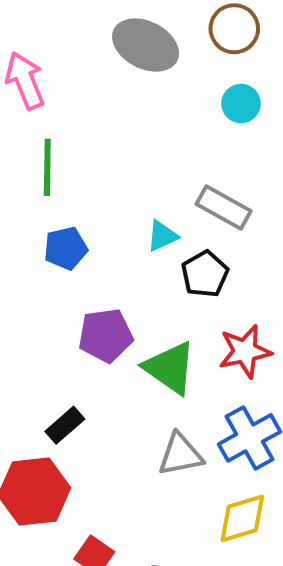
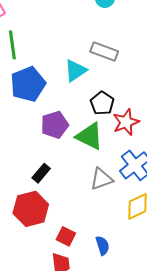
cyan triangle: (162, 236) -> (75, 71), size x1.4
blue pentagon: (66, 248) -> (28, 84), size x1.6
black pentagon: (205, 274) -> (102, 103), moved

